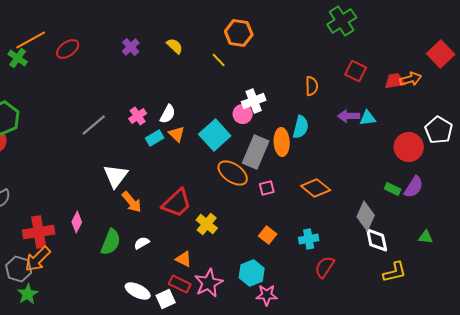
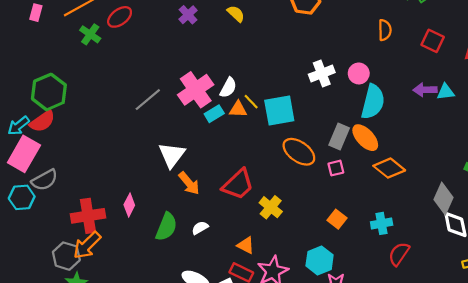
green cross: (18, 58) -> (90, 34), moved
yellow line: (219, 60) -> (251, 102), moved
orange semicircle: (312, 86) -> (385, 30), moved
pink circle: (243, 114) -> (359, 73), moved
pink cross: (138, 116) -> (196, 90), size x1.8
cyan semicircle: (301, 127) -> (373, 102), size x1.4
orange triangle: (177, 134) -> (238, 109), turned -42
cyan square: (215, 135) -> (279, 110), turned 32
orange ellipse: (282, 142) -> (365, 138), moved, turned -40
gray rectangle: (256, 152) -> (339, 137), moved, size x0.7

